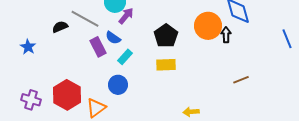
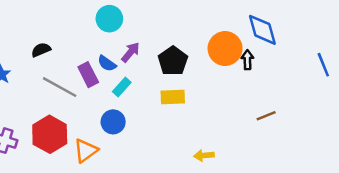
purple arrow: (126, 16) -> (131, 52), moved
gray line: (85, 19) -> (60, 87), moved

